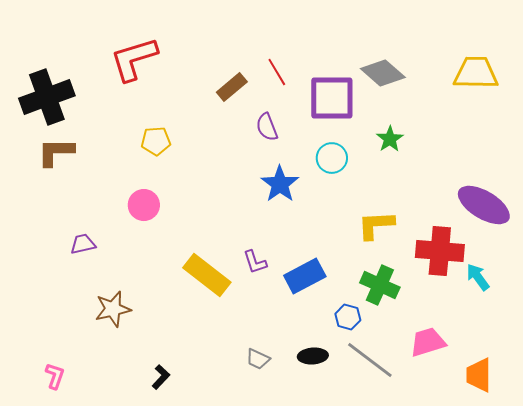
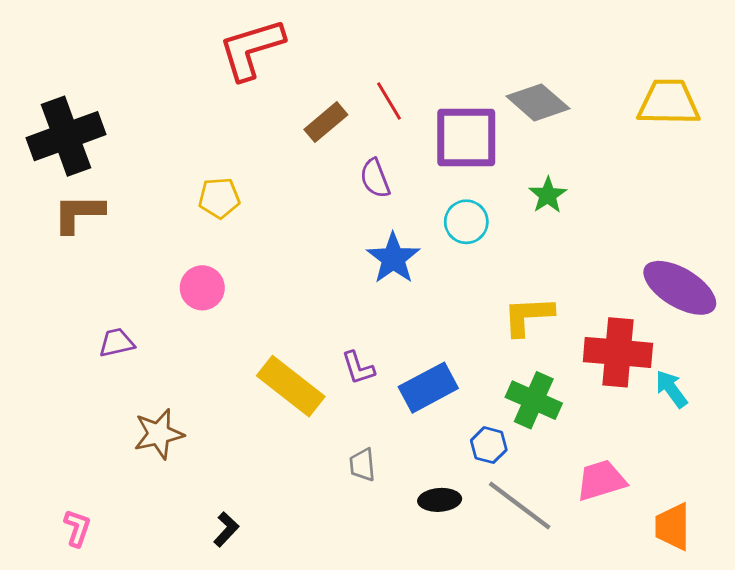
red L-shape: (134, 59) -> (251, 49), moved
gray trapezoid: (258, 359) -> (362, 465), moved, turned 60

